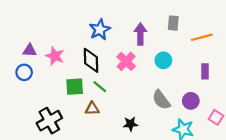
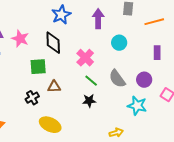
pink cross: (126, 61) -> (85, 58), moved
green line: (100, 87) -> (91, 81), moved
black cross: (49, 121) -> (32, 98), moved, size x0.6

